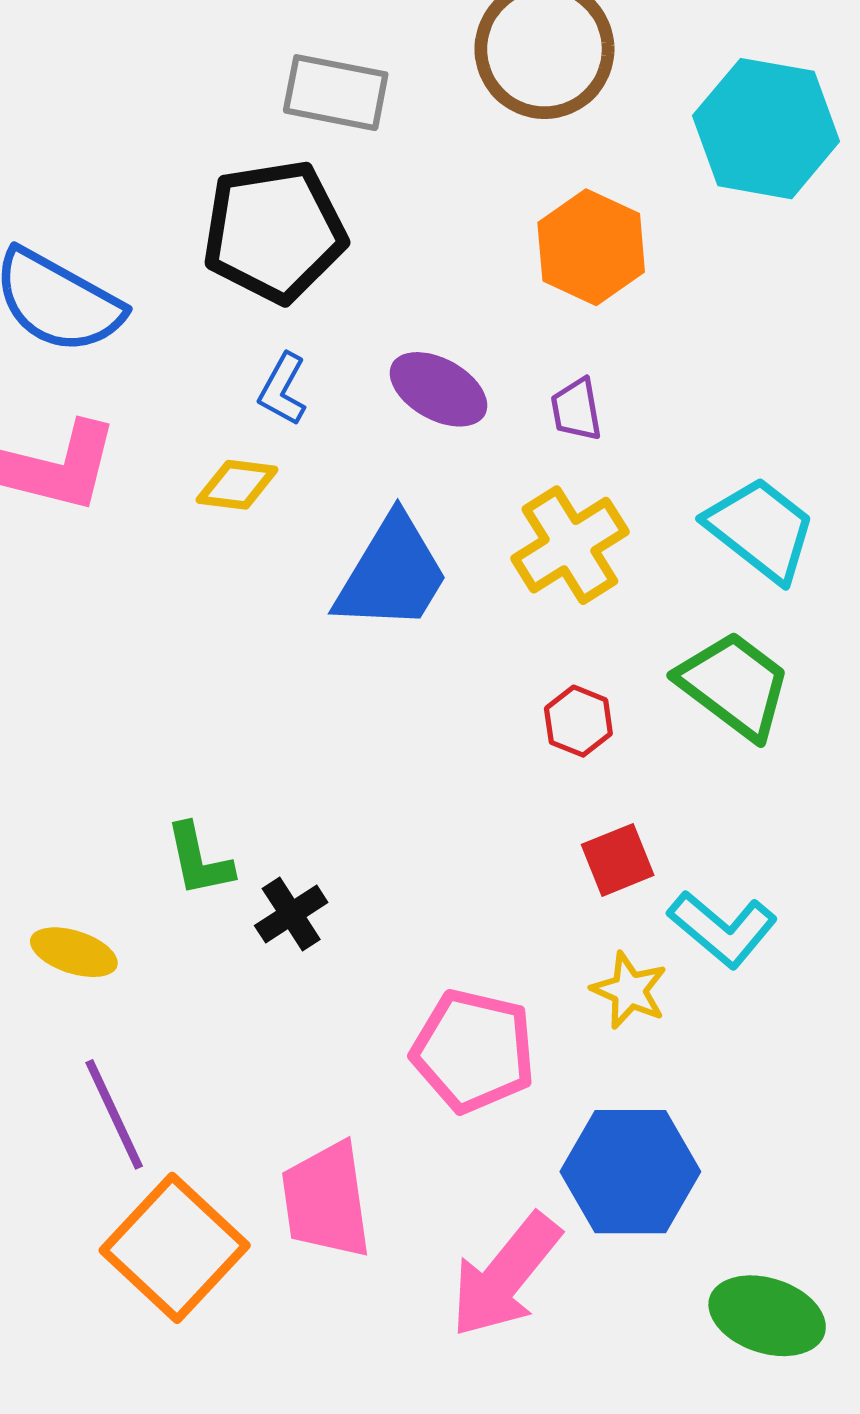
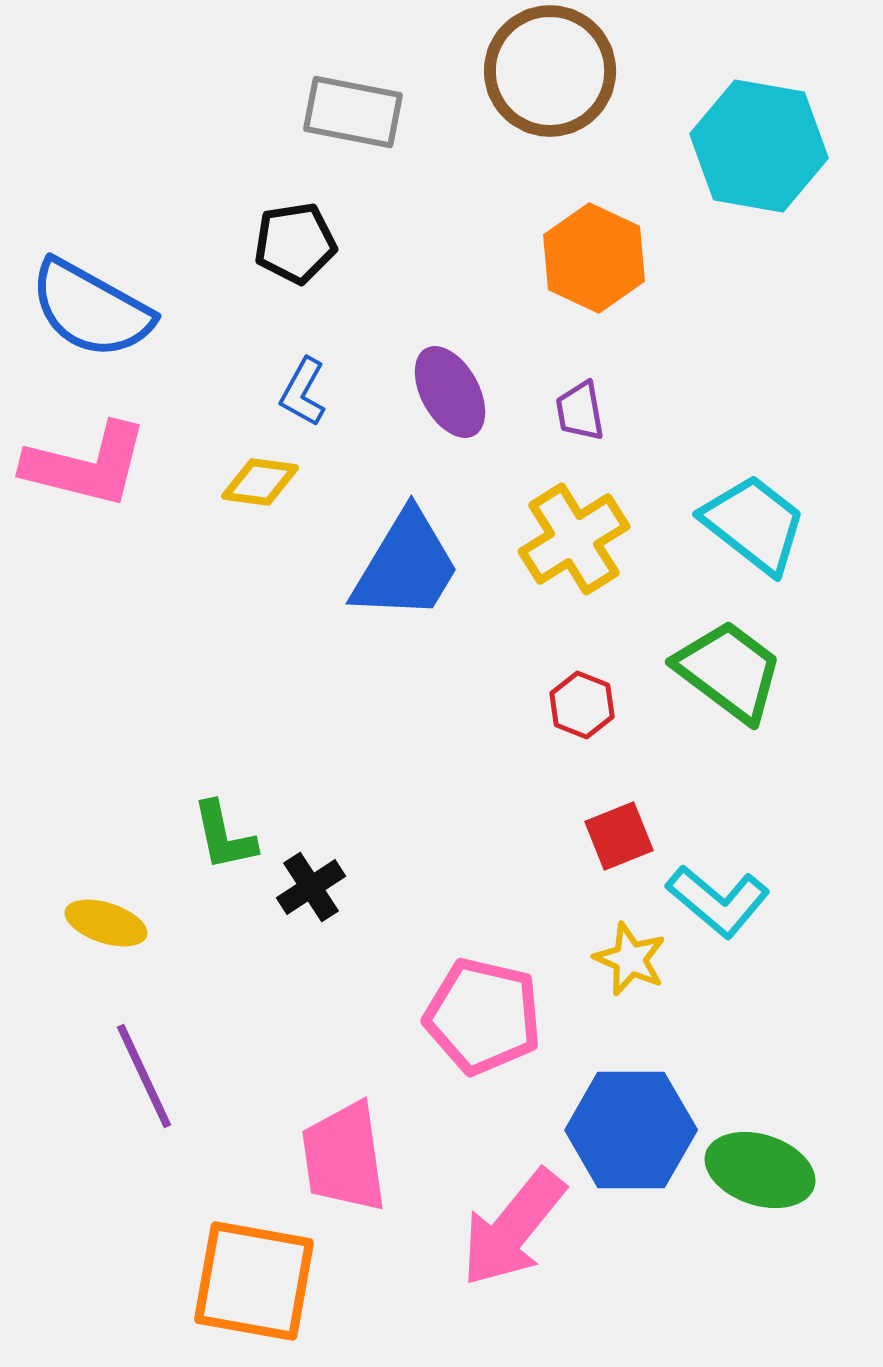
black pentagon: (274, 231) -> (295, 243), size x0.6
purple ellipse: (438, 389) -> (450, 392), turned 32
orange square: (175, 1248) -> (254, 1281), moved, turned -33
green ellipse: (767, 1316) -> (760, 1170), moved

